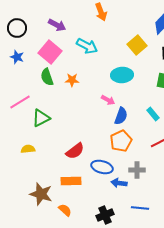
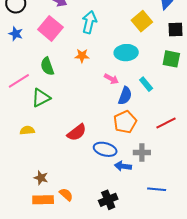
cyan arrow: (87, 46) -> (89, 22), turned -105
green semicircle: (47, 77) -> (47, 66), moved
orange star: (72, 80) -> (82, 56), moved
cyan rectangle: (153, 114) -> (146, 84), moved
orange rectangle: (71, 181) -> (43, 200), moved
brown star: (41, 194) -> (41, 178), size x0.6
blue line: (140, 208) -> (157, 189), moved

